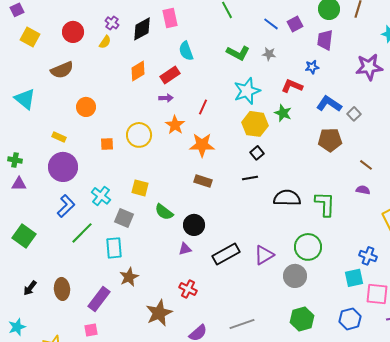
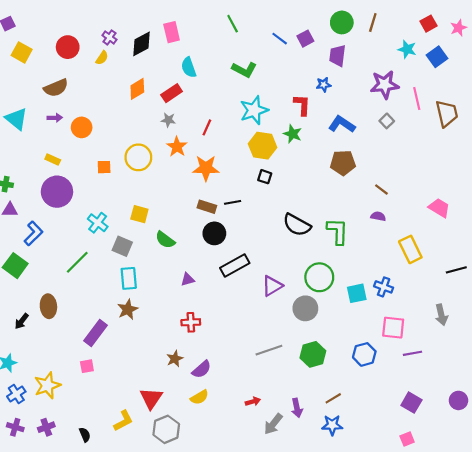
gray star: (269, 54) -> (168, 120), moved
red L-shape: (292, 86) -> (302, 105), turned 70
purple arrow: (166, 98) -> (55, 118), moved
gray square: (354, 114) -> (387, 121), moved
black square: (257, 153) -> (265, 177), turned -32
black line: (250, 178) -> (233, 202), moved
black semicircle: (287, 198) -> (297, 225), turned -152
blue L-shape: (66, 206) -> (33, 233), moved
black circle: (194, 225) -> (214, 233), moved
cyan rectangle: (114, 248) -> (129, 278), moved
black rectangle: (226, 254) -> (235, 266), moved
cyan square: (354, 278) -> (357, 293), moved
brown ellipse: (62, 289) -> (48, 306), moved
red cross: (188, 289) -> (191, 322), turned -30
brown star: (159, 313) -> (175, 359), moved, size x0.6
gray line: (242, 324) -> (269, 350), moved

